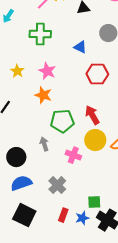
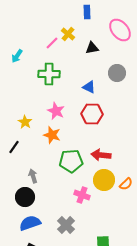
yellow star: (17, 71) -> (25, 122), moved
red hexagon: (97, 74) -> (92, 114), moved
red arrow: (92, 115) -> (101, 155), turned -54
gray arrow: (44, 144) -> (33, 176), moved

